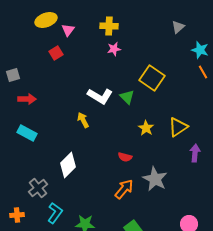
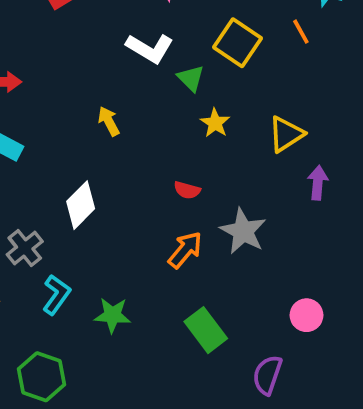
orange line: (203, 72) -> (301, 32), moved
white L-shape: (100, 96) -> (150, 48), moved
yellow star: (146, 128) -> (215, 123), moved

